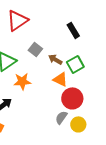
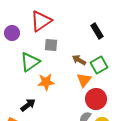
gray square: (35, 49) -> (51, 45), moved, turned -32
orange triangle: (60, 79) -> (84, 80), turned 42

